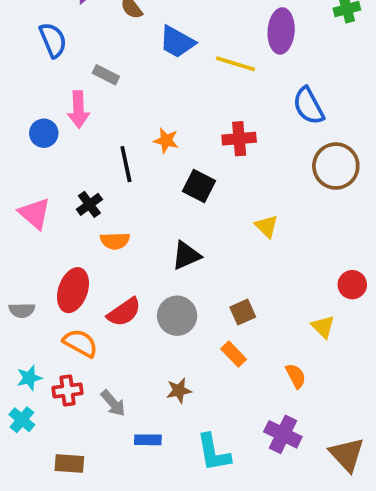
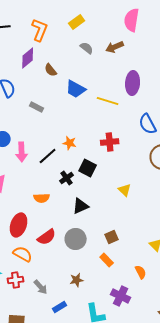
pink arrow: (78, 109) -> (22, 152), moved
black line: (126, 164) -> (48, 156), turned 60
black cross: (89, 204) -> (67, 178), moved
purple cross: (283, 434) -> (121, 296), moved
blue rectangle: (148, 440) -> (60, 307), turned -32

